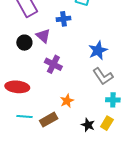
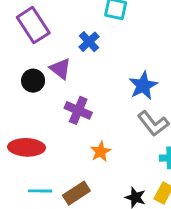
blue cross: (63, 19) -> (89, 42), turned -32
orange star: (67, 101) -> (101, 152), moved

